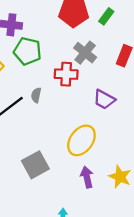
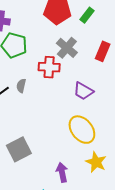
yellow ellipse: (81, 140) -> (82, 130), moved, turned -76
purple arrow: (87, 177) -> (62, 172), moved

